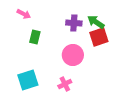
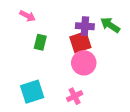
red square: (99, 37) -> (80, 42), moved

